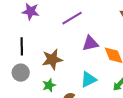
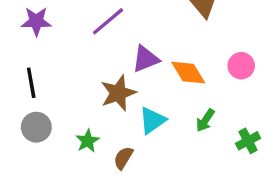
brown star: (52, 59) -> (118, 93), moved

